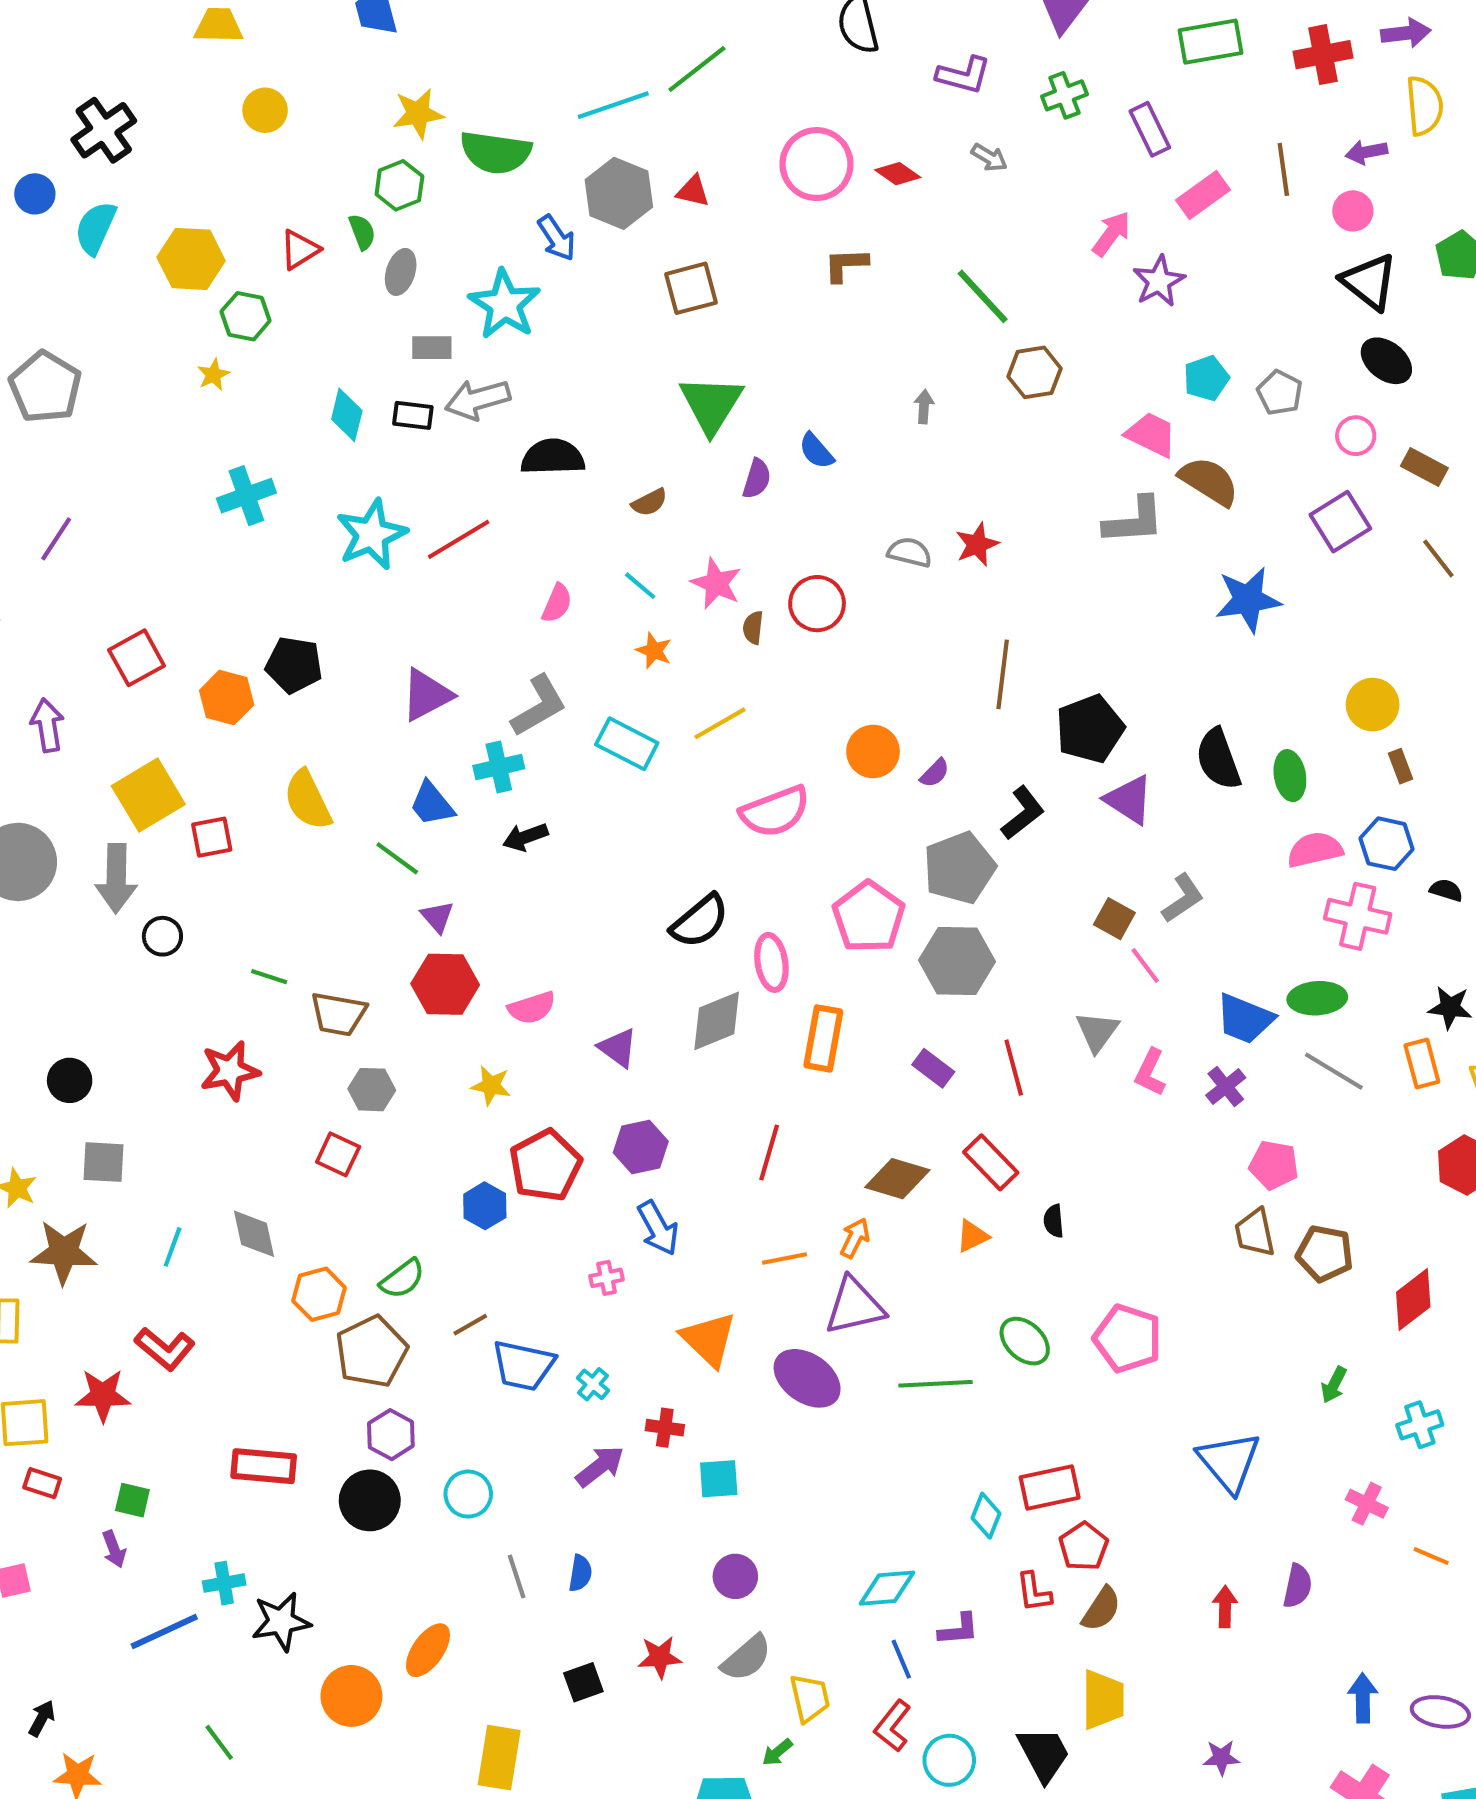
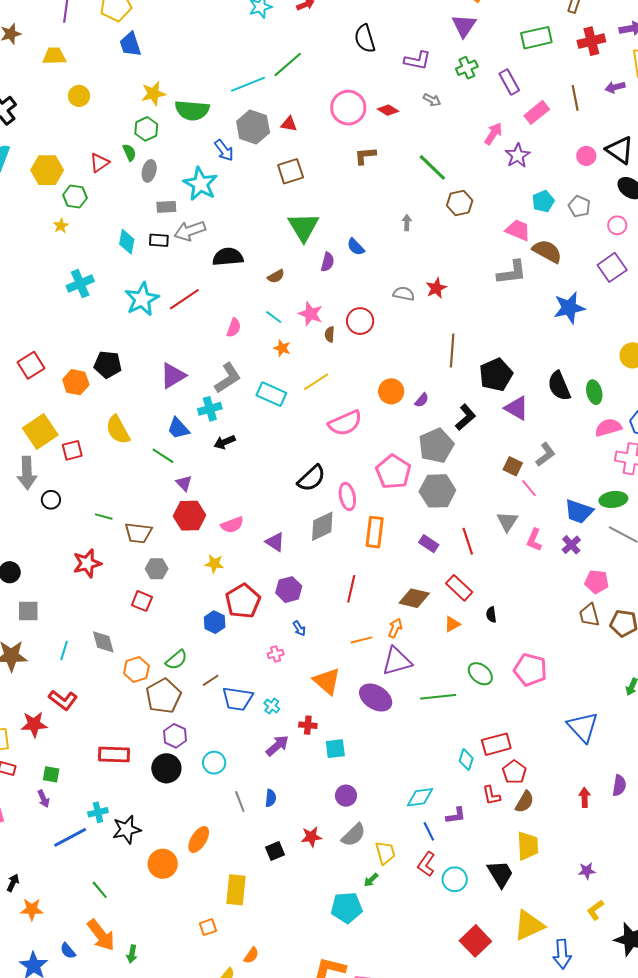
pink circle: (1353, 211) -> (586, 156), moved
blue arrow: (658, 1228) -> (299, 628), size x0.6

